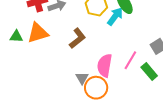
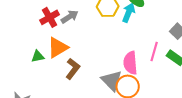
brown L-shape: (77, 38) -> (73, 69), moved
gray triangle: (82, 78) -> (112, 81), size x1.6

